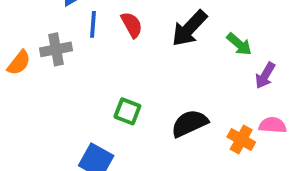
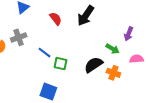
blue line: (93, 24) -> (45, 53), moved, turned -48
green arrow: (239, 44) -> (113, 49), moved
orange cross: (241, 140) -> (113, 73), moved

